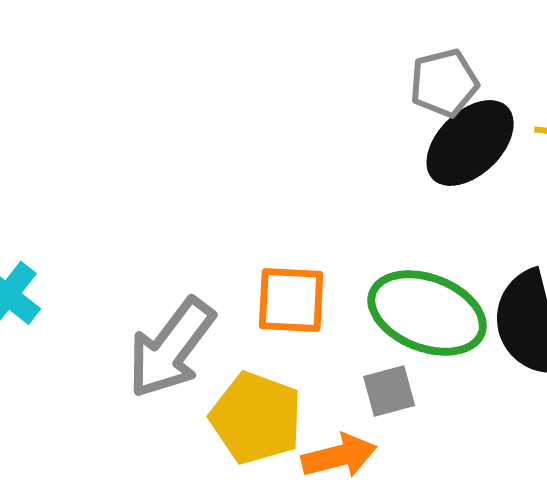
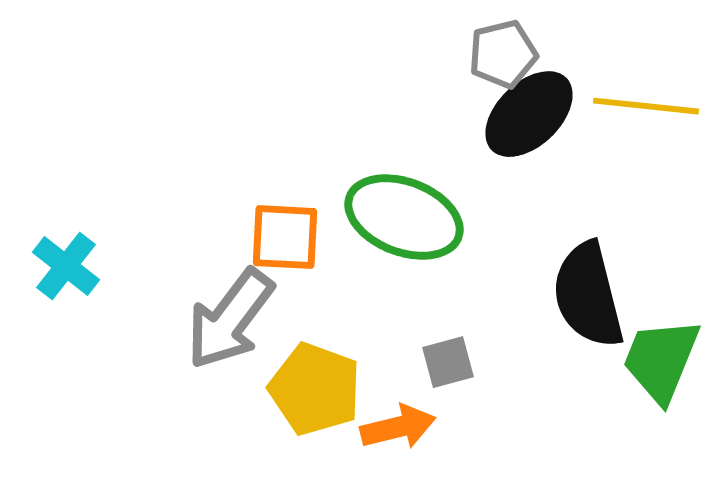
orange square: (291, 300) -> (285, 237), moved
green ellipse: (427, 313) -> (404, 217), moved

